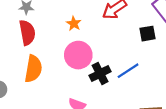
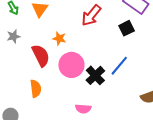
red semicircle: (27, 33) -> (41, 55), moved
orange semicircle: (33, 69) -> (36, 89), size x0.7

